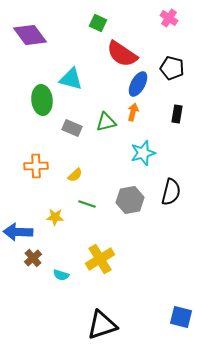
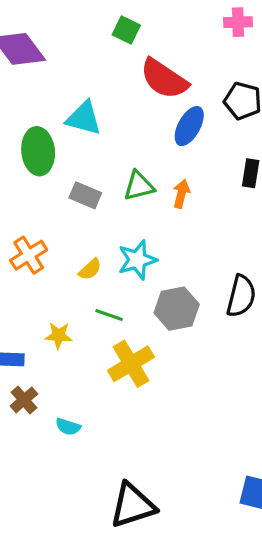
pink cross: (169, 18) -> (238, 22), turned -36
orange arrow: (133, 112) -> (181, 194), moved
cyan star: (143, 153) -> (137, 260), moved
orange cross: (36, 166) -> (29, 255), turned -30
yellow cross: (100, 259) -> (131, 364), moved

